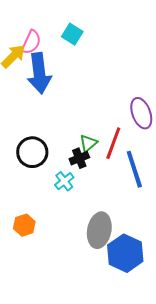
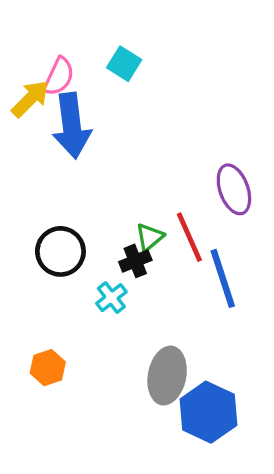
red line: (113, 143) -> (189, 237), turned -44

